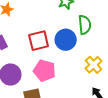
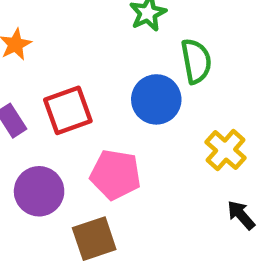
red square: (39, 41) -> (68, 110), moved

